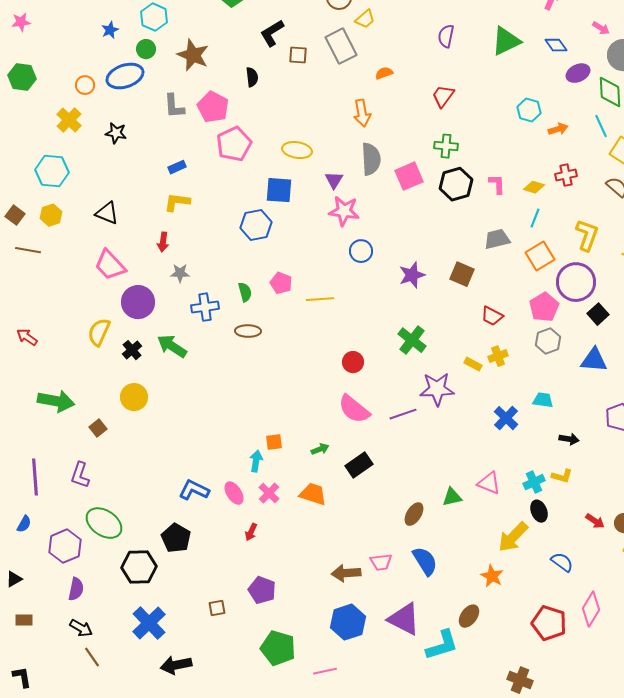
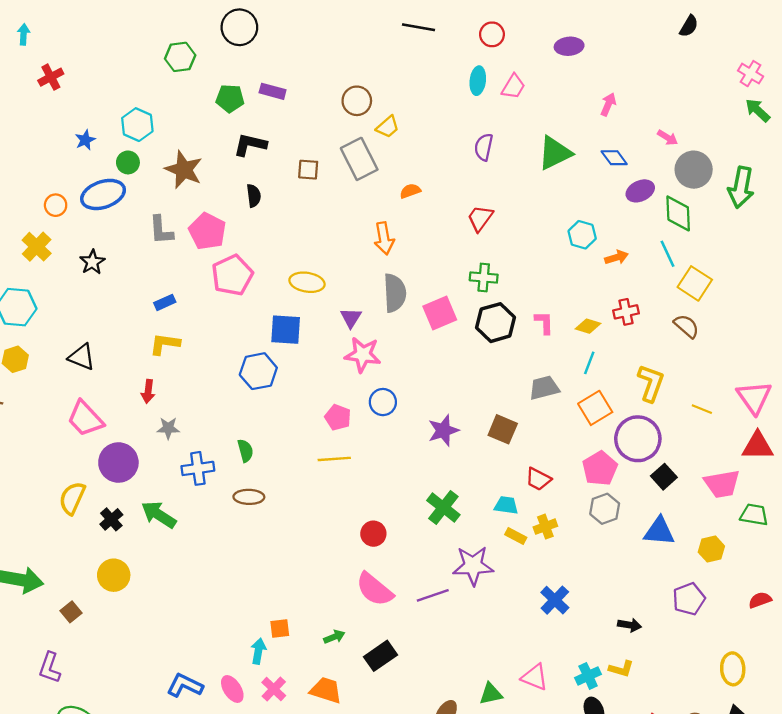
black L-shape: (272, 33) -> (250, 145), moved, turned 44
black star: (116, 133) -> (92, 262), turned 30
pink pentagon: (281, 283) -> (338, 417), moved
cyan trapezoid: (543, 400) -> (506, 505), moved

